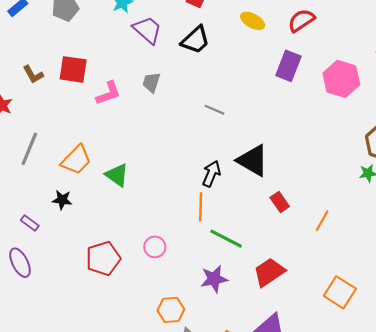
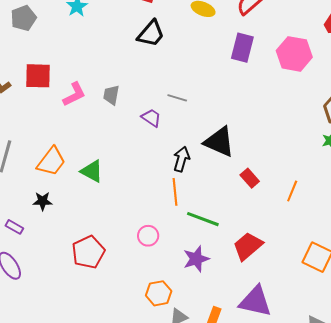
purple trapezoid: (147, 30) -> (151, 118), moved, size x0.7
gray trapezoid: (151, 82) -> (111, 95), moved
pink circle: (155, 247) -> (148, 236), moved

